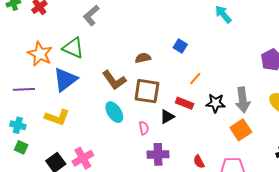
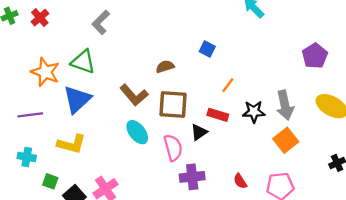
pink semicircle: (144, 128) -> (173, 148), size x1.6
green square: (21, 147) -> (50, 181), moved

